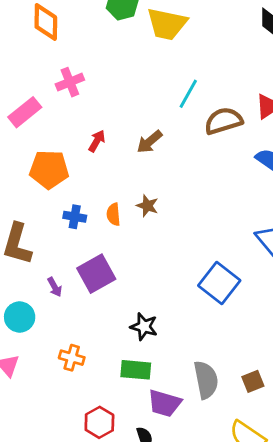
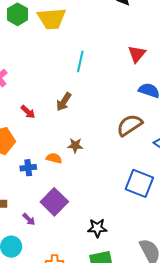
brown semicircle: (223, 121) -> (130, 125), moved
red arrow: (97, 141) -> (28, 112), turned 119
orange semicircle: (114, 214) -> (54, 158), turned 126

